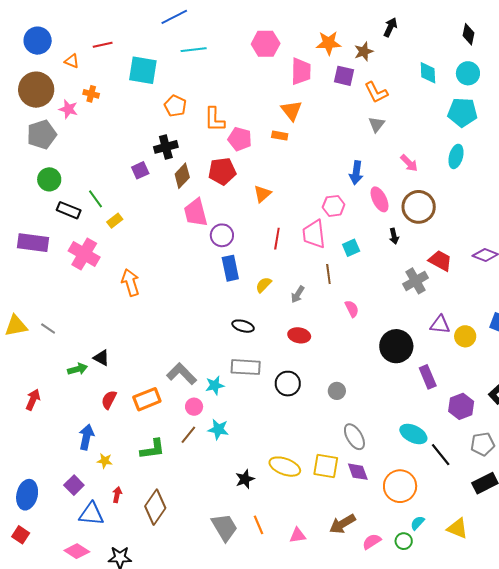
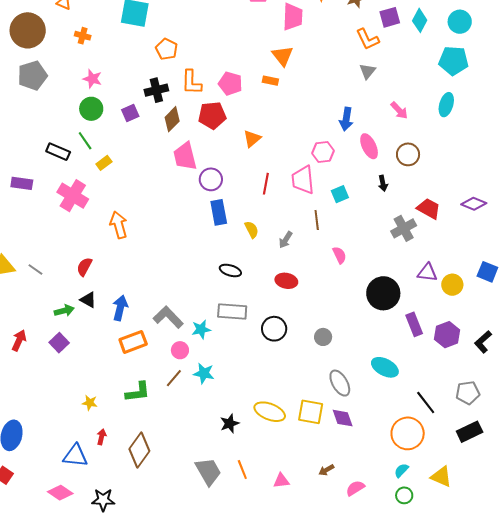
cyan diamond: (428, 73) -> (420, 20), turned 30
purple square: (344, 76) -> (390, 17), moved, turned -30
pink star: (68, 109) -> (92, 79), moved
orange L-shape: (215, 119) -> (191, 82), moved
green circle: (49, 179) -> (91, 109), moved
brown circle: (419, 207) -> (408, 154), size x0.7
purple rectangle: (33, 243) -> (22, 183), size x0.7
yellow semicircle: (264, 285) -> (252, 230), turned 108
red semicircle: (109, 400) -> (84, 267), moved
purple hexagon: (461, 406) -> (447, 335), moved
cyan ellipse: (413, 434) -> (385, 367), moved
blue arrow: (86, 437) -> (120, 308), moved
purple square: (74, 485) -> (59, 343), moved
orange circle: (400, 486) -> (408, 433), moved
brown arrow: (342, 524) -> (326, 470), size x0.6
green circle: (404, 541) -> (404, 495), moved

